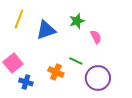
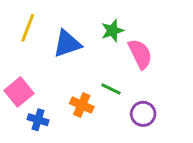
pink semicircle: (96, 37) -> (140, 54), size x1.5
purple circle: (98, 78) -> (143, 114), size x0.7

